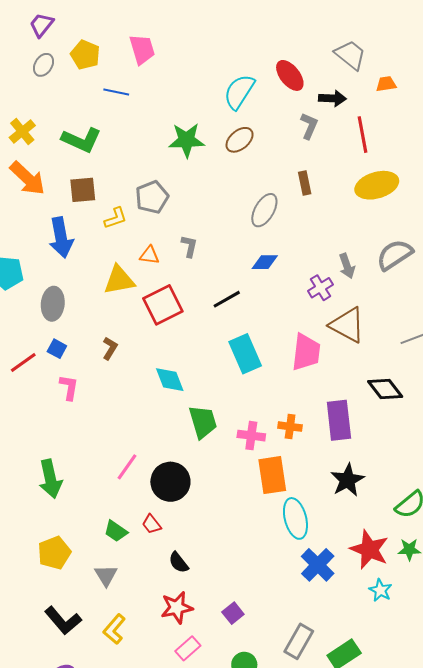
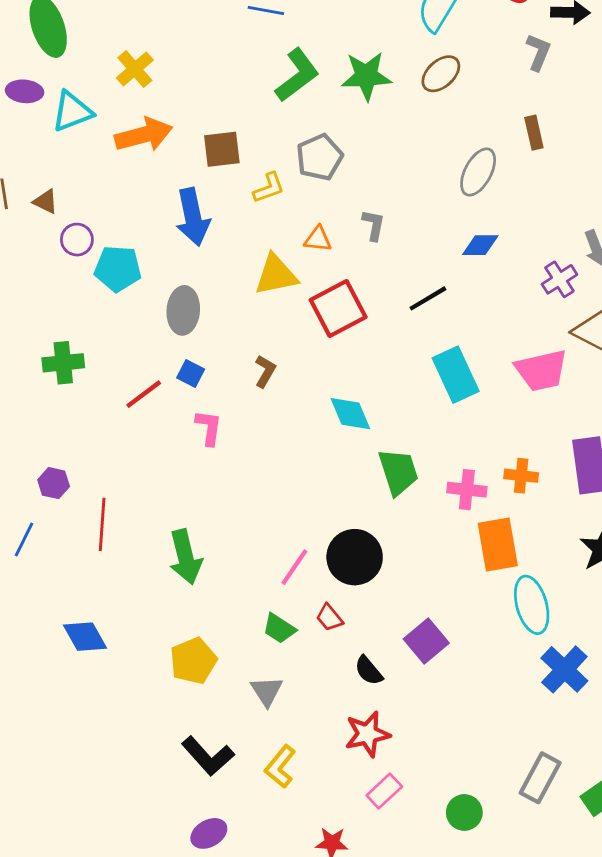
green L-shape: (81, 140) -> (297, 75), moved, turned -60
orange arrow: (27, 178) -> (144, 135), turned -57
pink trapezoid: (306, 352) -> (541, 370), turned 72
pink line: (127, 467) -> (294, 567), moved
purple square: (233, 613) -> (426, 641), moved, size x1.4

